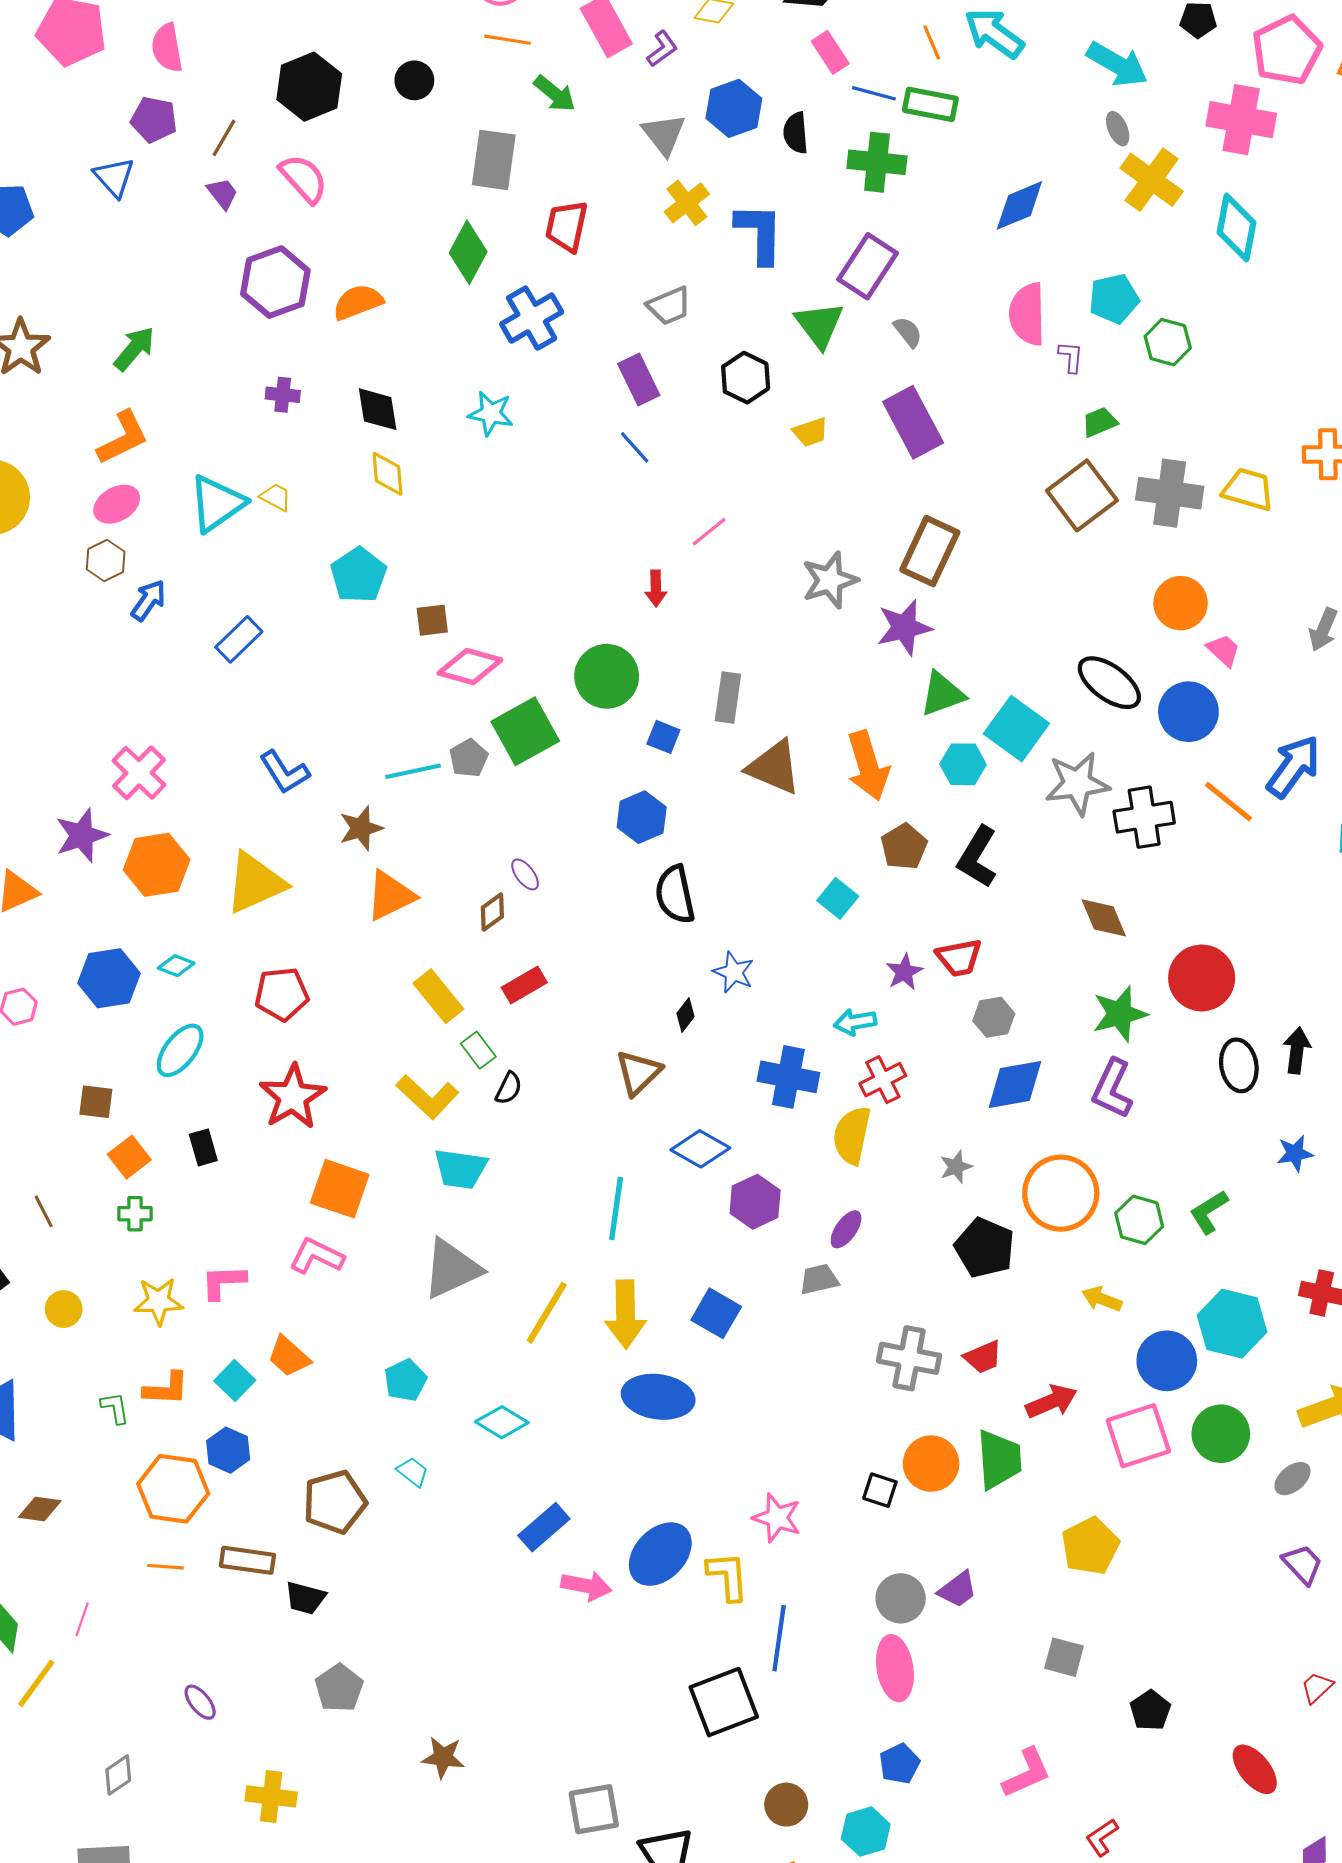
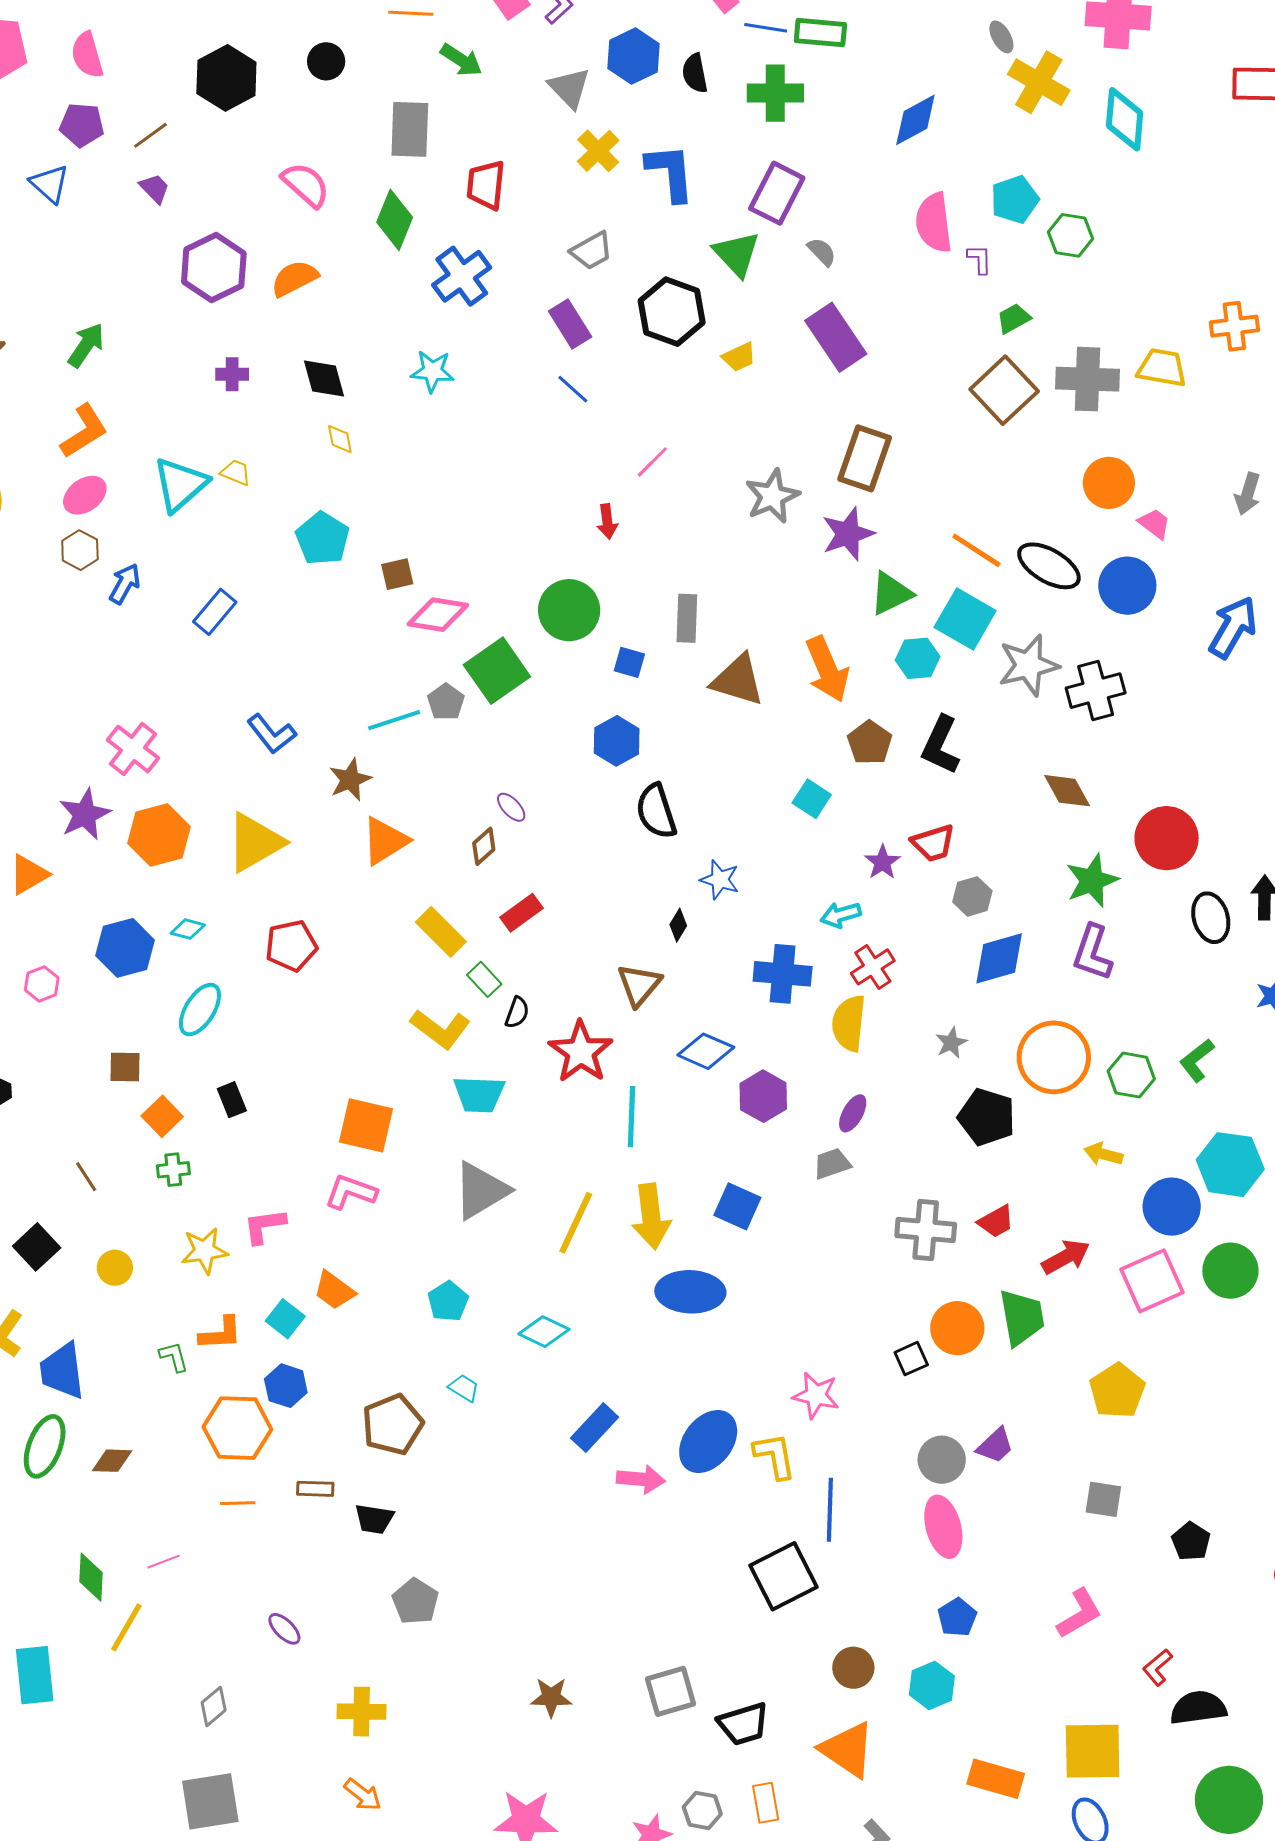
brown line: (224, 138) -> (150, 135), turned 30
pink semicircle: (304, 179) -> (306, 185), moved
black hexagon: (746, 378) -> (672, 312), size x1.4
yellow diamond: (388, 474) -> (340, 439), size x0.7
orange line: (1229, 802) -> (976, 550), moved
red star: (293, 1097) -> (581, 1052), moved
black square: (880, 1490) -> (911, 1359), turned -36
brown rectangle: (247, 1560) -> (315, 1489), size x0.7
pink line: (82, 1619) -> (164, 1562), turned 56
brown star: (443, 1757) -> (551, 1697), moved

